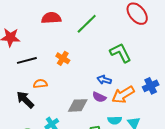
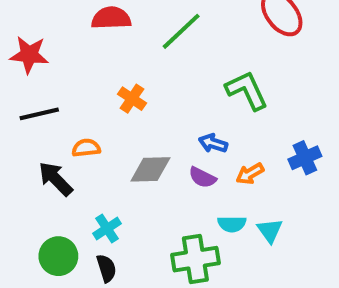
black line: (27, 60) -> (39, 114), moved
orange arrow: (123, 95) -> (250, 174), size x0.6
gray diamond: (78, 105) -> (150, 169), moved

